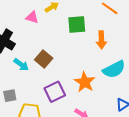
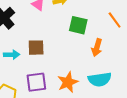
brown square: (44, 59) -> (36, 48), turned 30
cyan arrow: (21, 65) -> (12, 55), moved, turned -56

